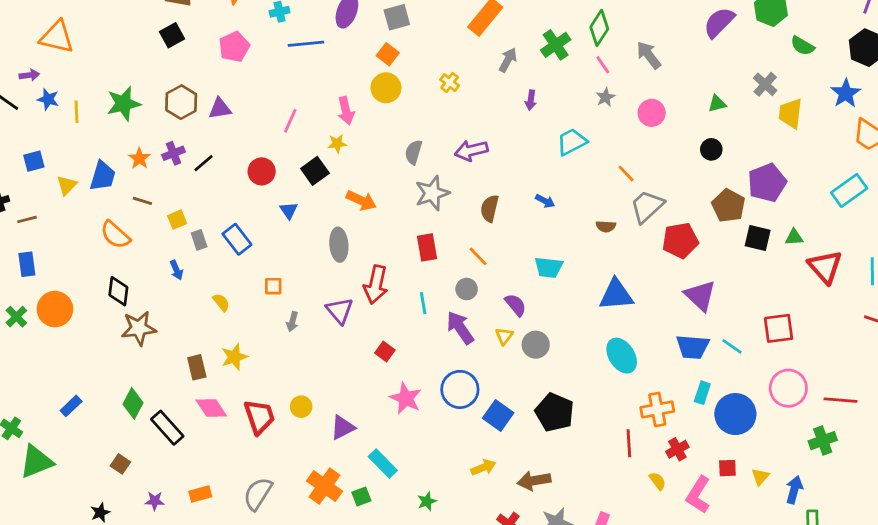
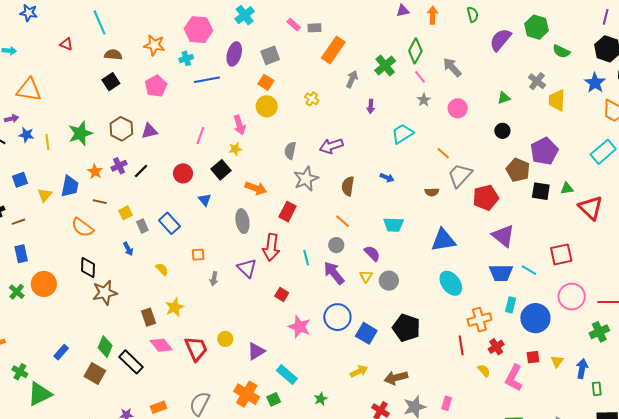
red rectangle: (427, 247) -> (288, 212), moved, turned 42
brown square: (120, 464) -> (95, 374), moved, size x1.5

